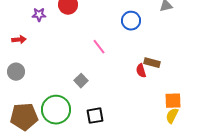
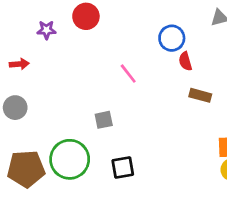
red semicircle: (141, 71) -> (185, 61), moved
gray square: (81, 81) -> (104, 120), turned 32

